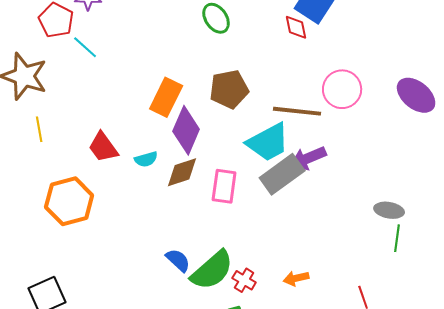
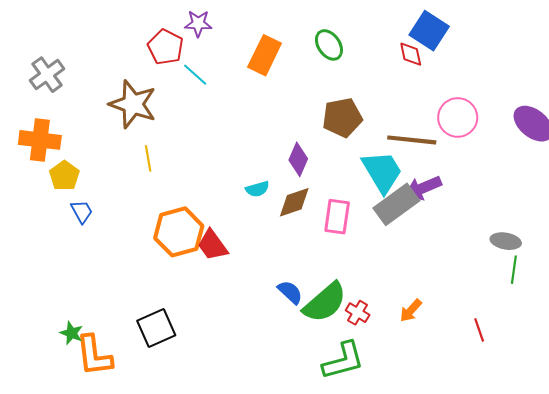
orange rectangle: (166, 97) -> (265, 55), moved
purple diamond: (186, 130) -> (298, 159), size x0.7
cyan trapezoid: (268, 142) -> (382, 172), turned -93
red trapezoid: (103, 147) -> (212, 245), moved
orange arrow: (296, 278) -> (411, 311), turned -35

